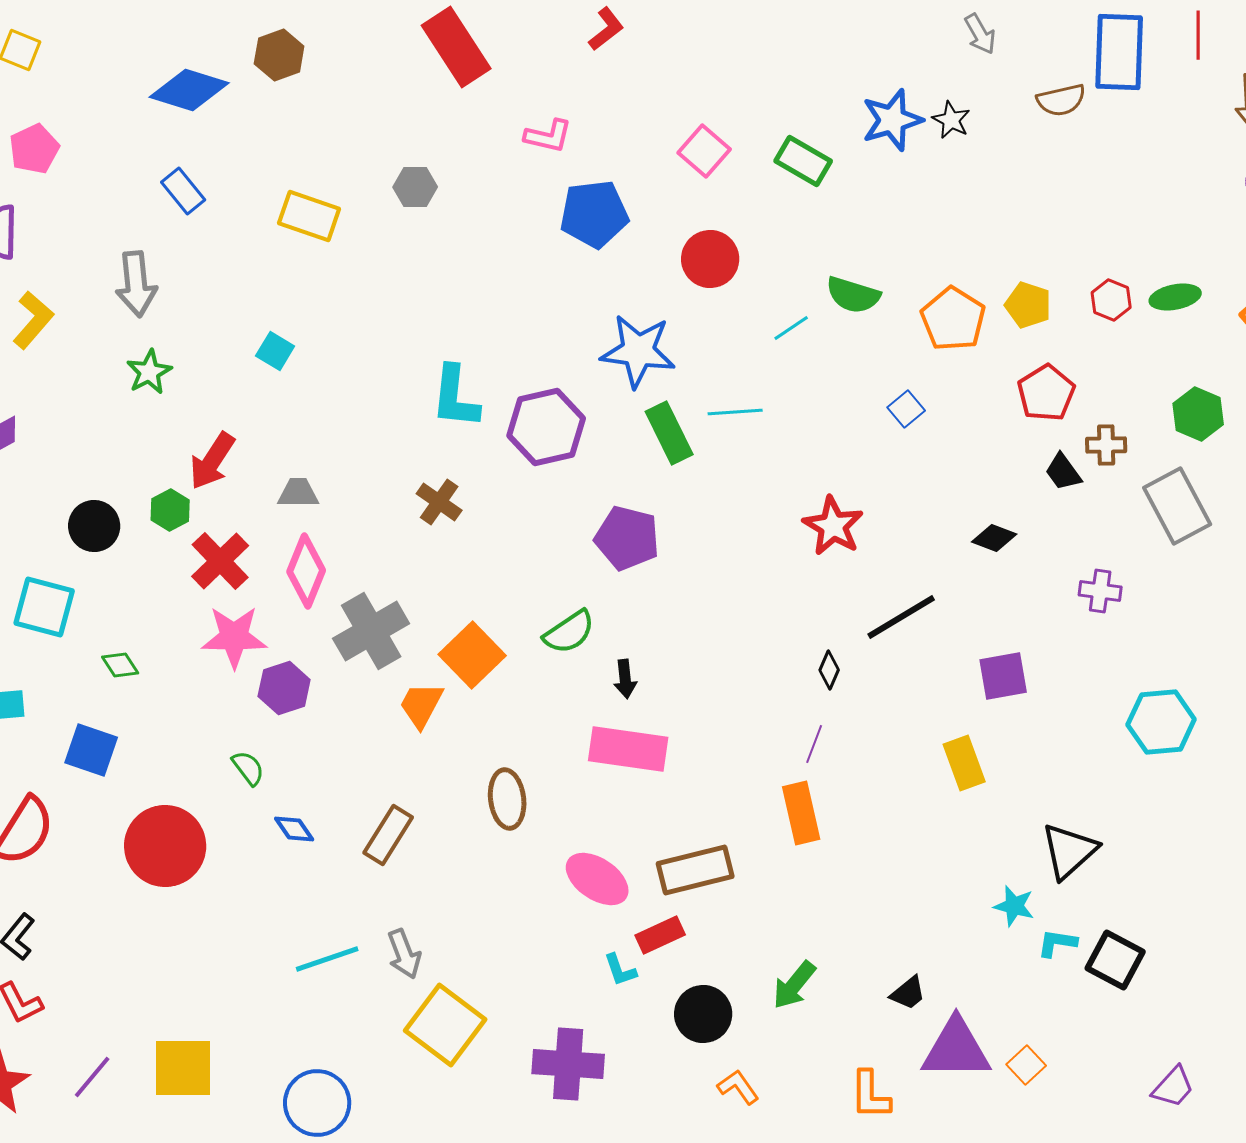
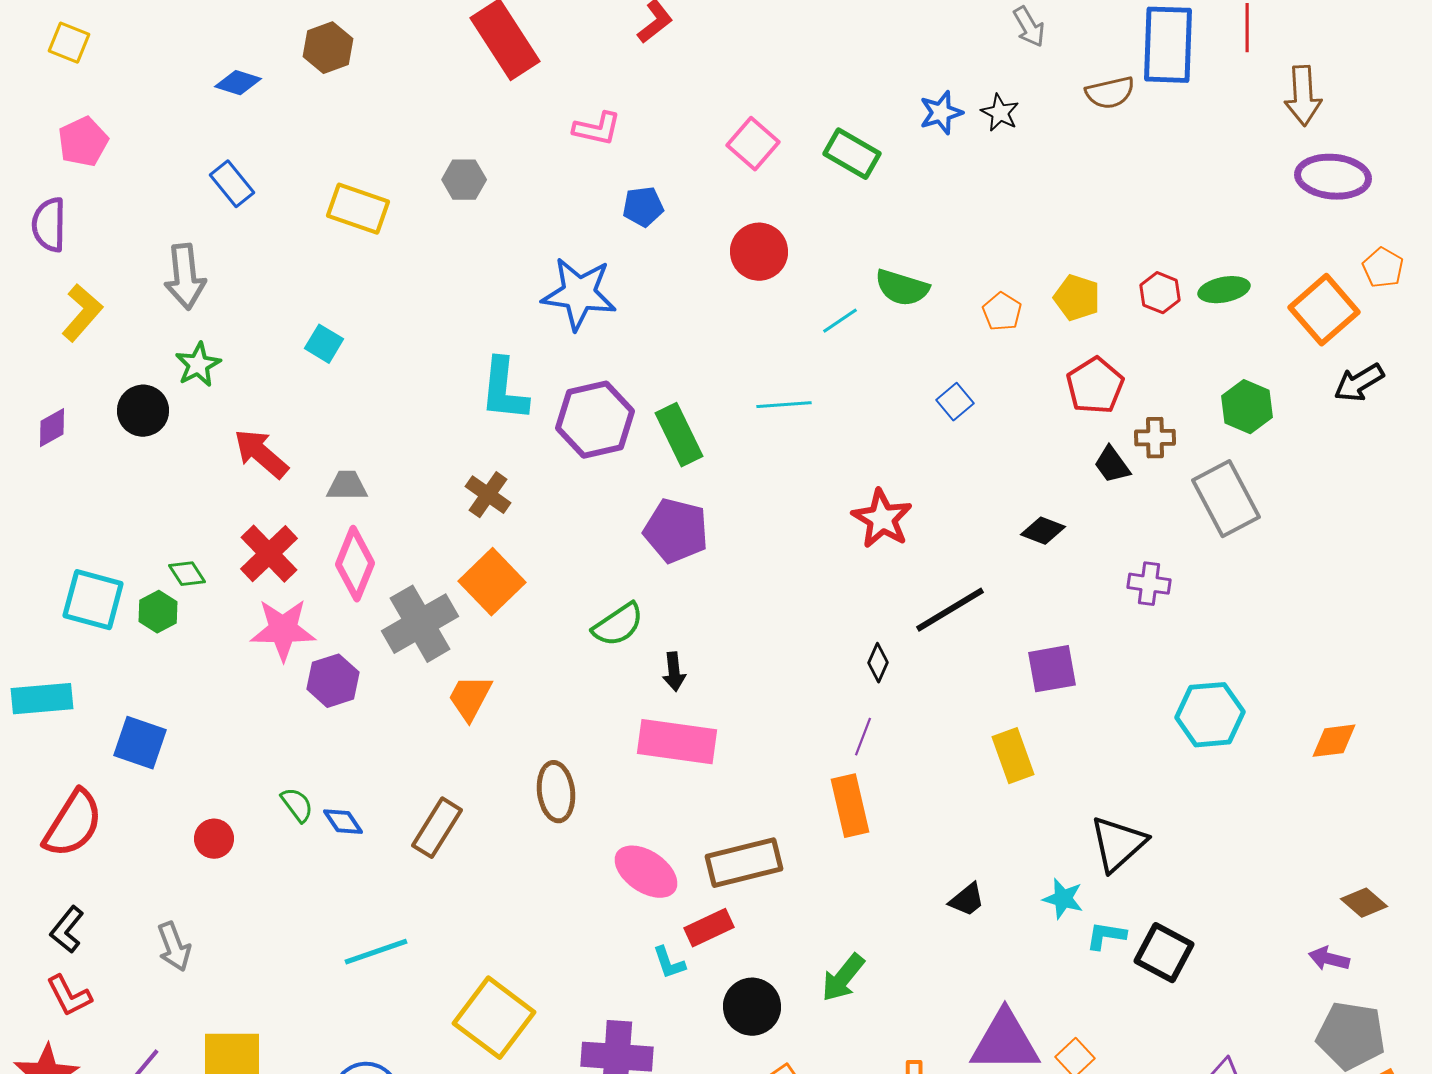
blue diamond: (189, 90) -> (238, 83), size x0.6
blue star: (892, 120) -> (941, 113), size x0.7
blue pentagon: (594, 214) -> (643, 207), size x0.6
orange pentagon: (953, 319) -> (1002, 312), size x0.6
blue star: (638, 351) -> (579, 294), moved
green rectangle: (669, 433) -> (679, 435), moved
red arrow: (212, 461) -> (261, 454), turned 98
green hexagon: (170, 510) -> (158, 612), moved
black circle: (94, 526) -> (143, 411), moved
orange square: (472, 655) -> (492, 582), moved
green diamond: (120, 665) -> (187, 574), moved
green semicircle: (248, 768) -> (297, 805), moved
red circle: (165, 846) -> (214, 839), size x0.5
gray arrow: (404, 954) -> (174, 947), moved
black trapezoid: (908, 993) -> (967, 900), moved

